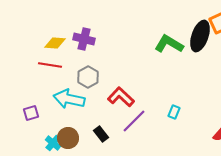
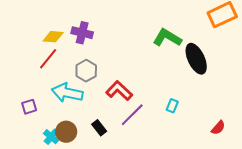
black ellipse: (200, 36) -> (196, 59), moved, turned -44
red line: (50, 65) -> (48, 59), turned -60

